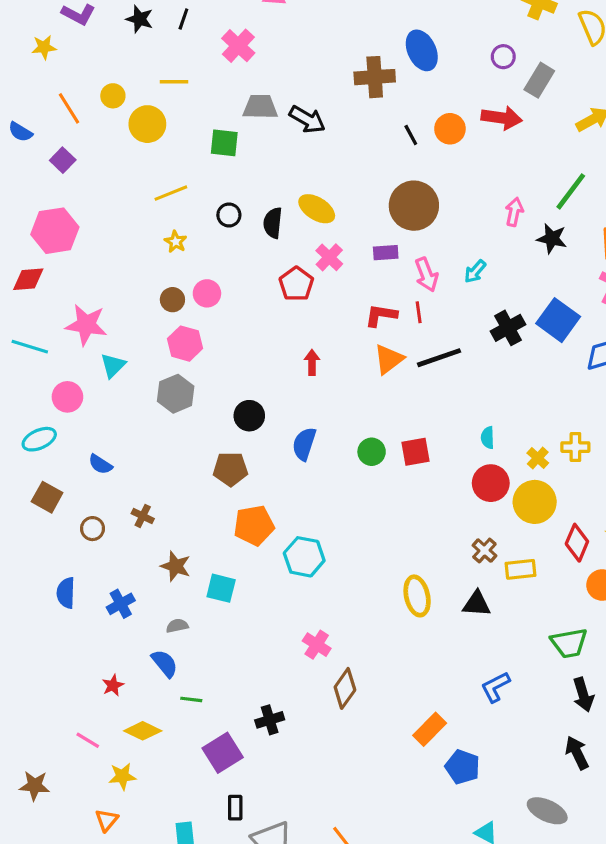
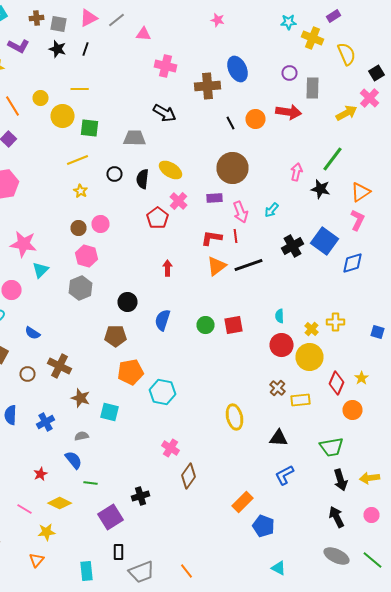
pink cross: (238, 46) -> (166, 66), moved, turned -30
gray rectangle: (539, 80) -> (312, 88), turned -30
gray trapezoid: (260, 107) -> (134, 138), moved
green square: (224, 143) -> (90, 128), moved
brown cross: (143, 516) -> (60, 366), size x1.6
black triangle: (477, 604) -> (278, 438), moved
gray ellipse: (547, 811) -> (336, 556), moved

